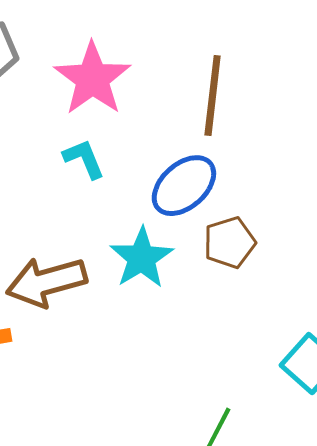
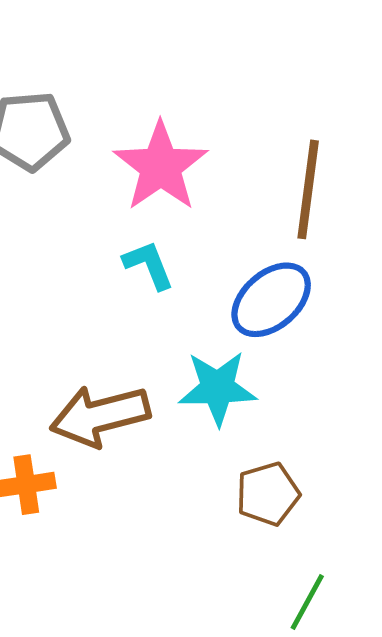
brown pentagon: (230, 243) -> (268, 494), moved
cyan star: (142, 258) -> (218, 388), turned 30

